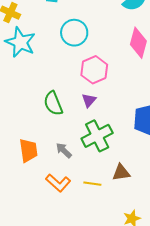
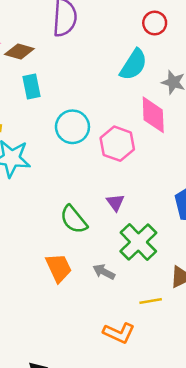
pink hexagon: (94, 70) -> (117, 144), moved
orange trapezoid: (28, 150) -> (59, 268), moved
orange L-shape: (58, 183) -> (119, 333), moved

